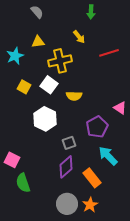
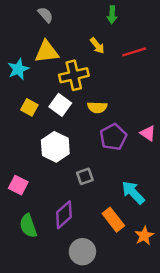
yellow triangle: (38, 42) -> (47, 52), size x1.5
red line: (109, 53) -> (134, 52), moved
yellow semicircle: (74, 96) -> (97, 107), moved
purple pentagon: (97, 127) -> (113, 137), moved
pink square: (12, 160) -> (18, 185), moved
purple diamond: (66, 167) -> (64, 215), moved
orange star: (90, 205) -> (144, 236), moved

